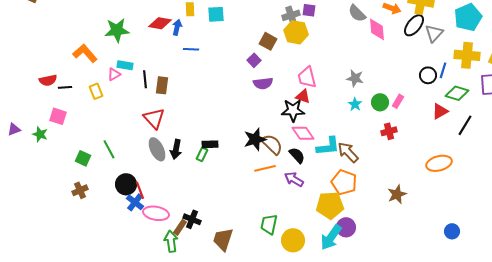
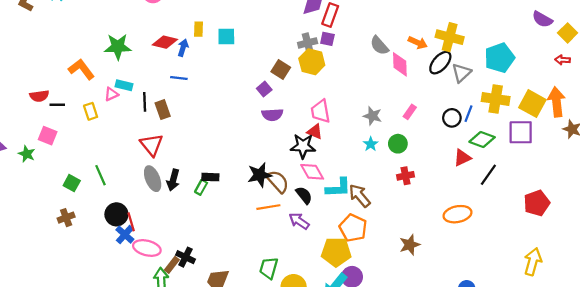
blue line: (191, 49) -> (179, 78), moved
brown rectangle: (162, 85) -> (163, 110), turned -30
pink rectangle: (398, 101) -> (410, 112), moved

